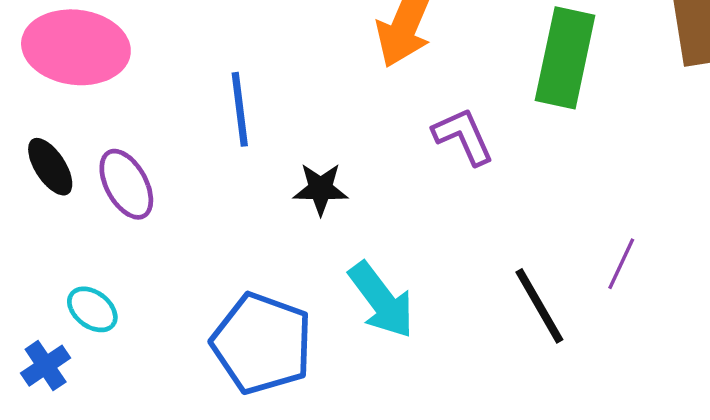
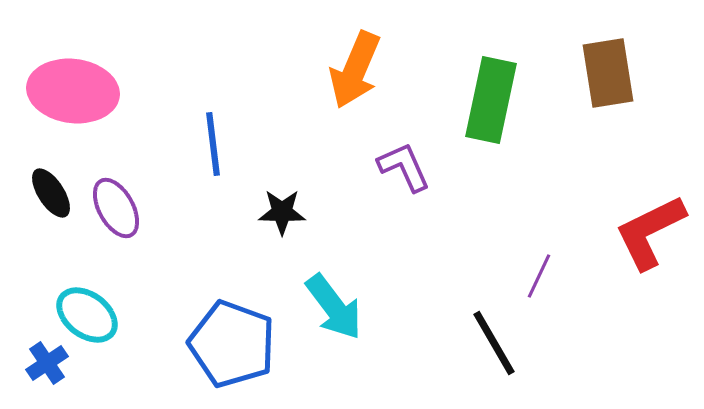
black line: (539, 306) -> (494, 343), moved
cyan ellipse: (92, 309) -> (87, 315), size x1.4

